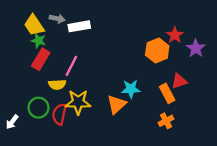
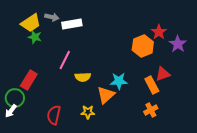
yellow trapezoid: (34, 25) -> (31, 23), turned -90
red rectangle: (41, 59) -> (29, 80), moved
yellow semicircle: (57, 85) -> (83, 77), moved
yellow star: (78, 102) -> (88, 112), moved, size x0.6
green circle: (38, 108) -> (15, 98), moved
red semicircle: (59, 114) -> (54, 115), moved

